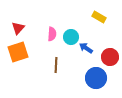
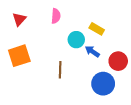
yellow rectangle: (99, 17) -> (97, 29), moved
red triangle: (18, 28) -> (19, 19), moved
pink semicircle: (52, 34) -> (56, 16), moved

